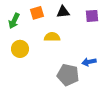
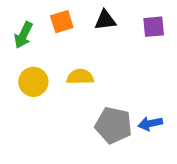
yellow semicircle: (52, 37) -> (80, 77), moved
blue arrow: (89, 62) -> (150, 124), moved

